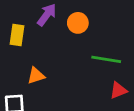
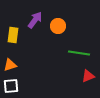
orange triangle: (36, 76) -> (10, 65), moved

